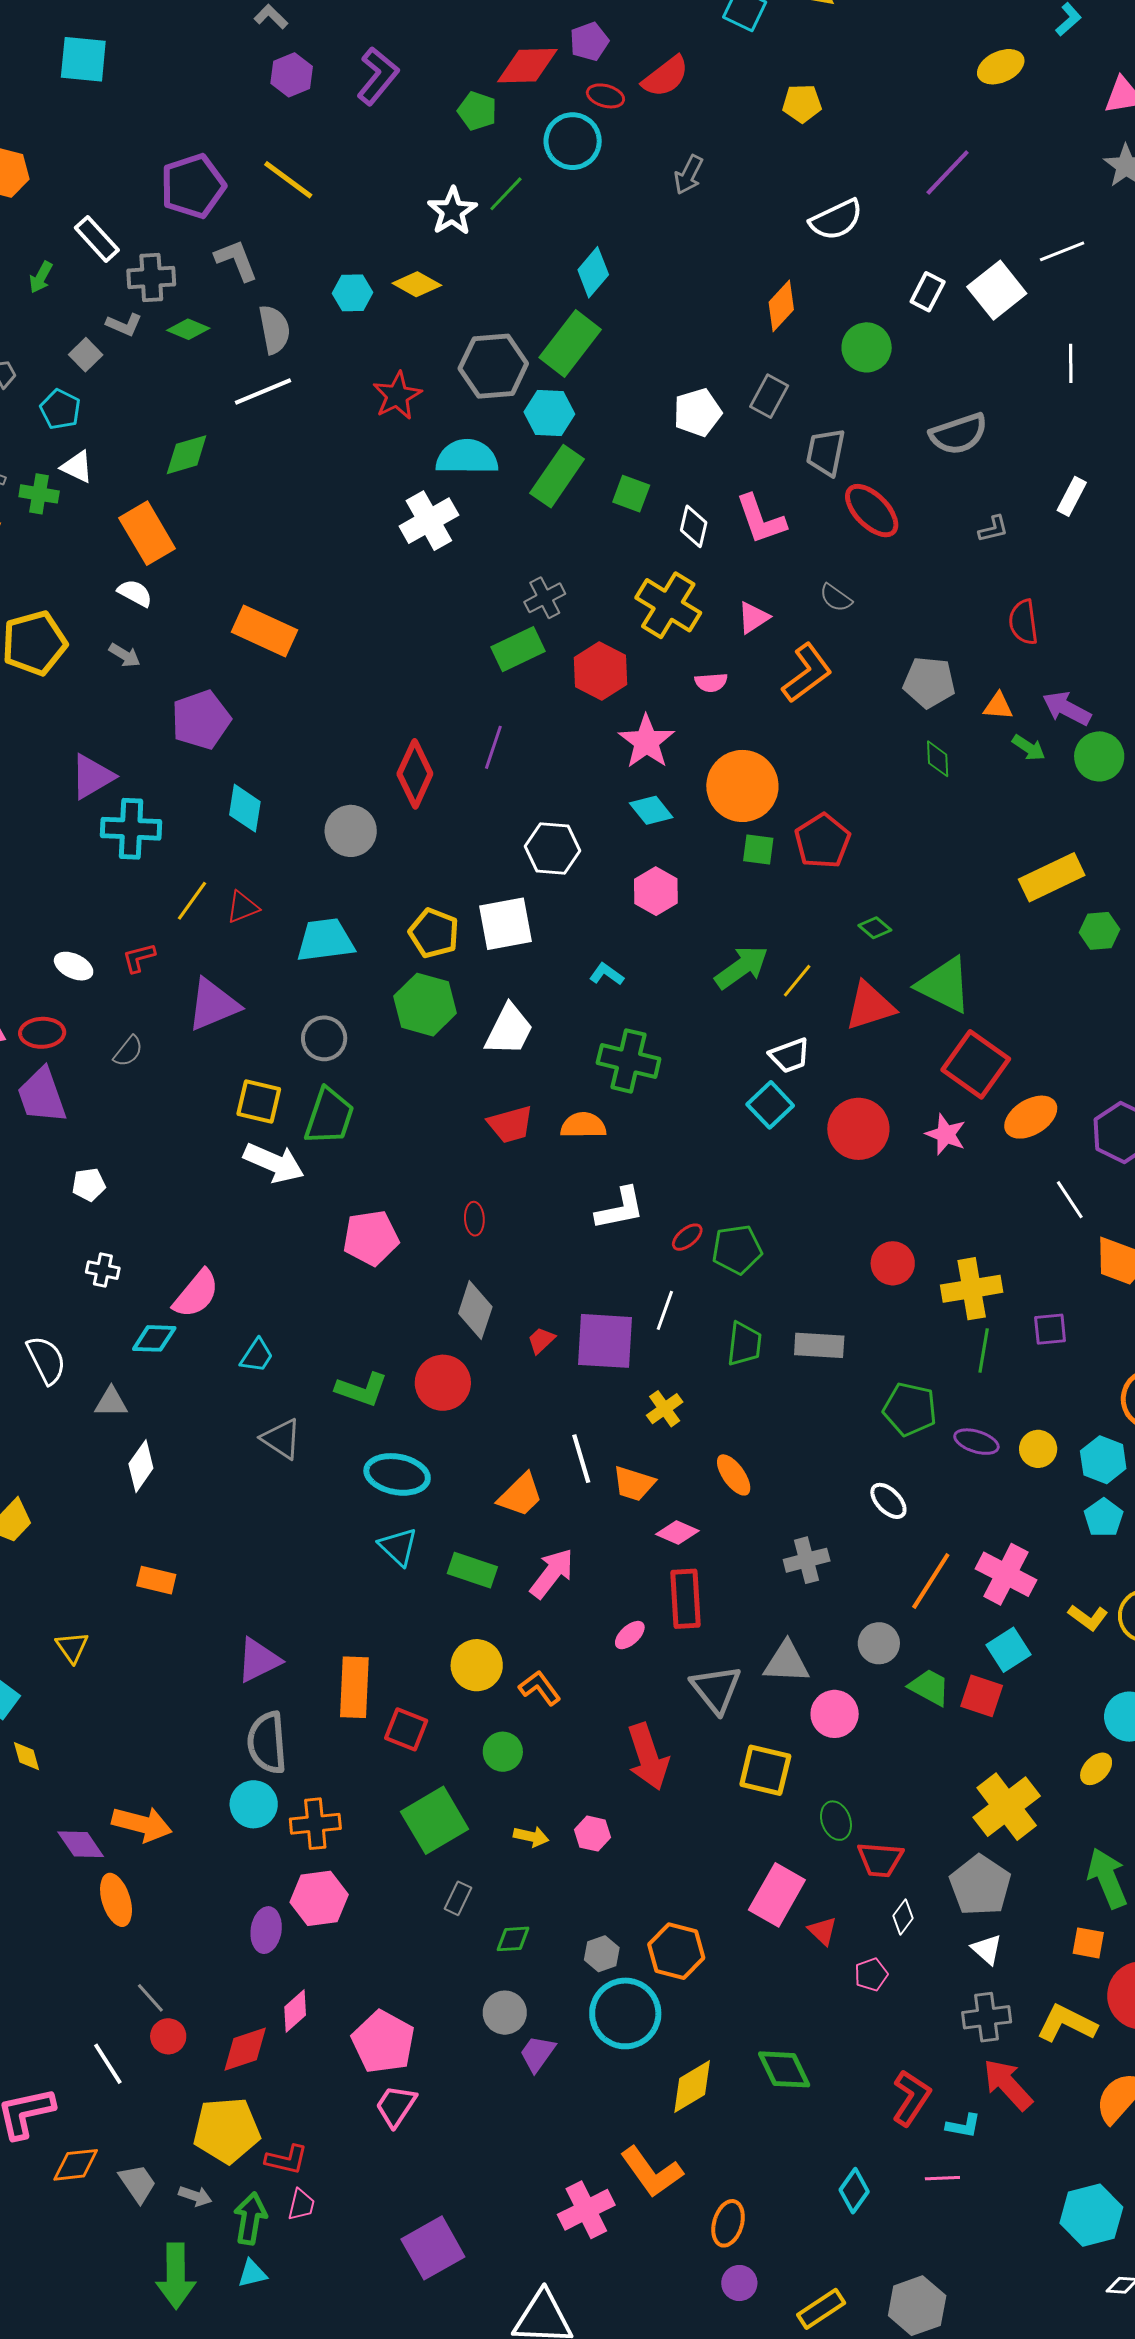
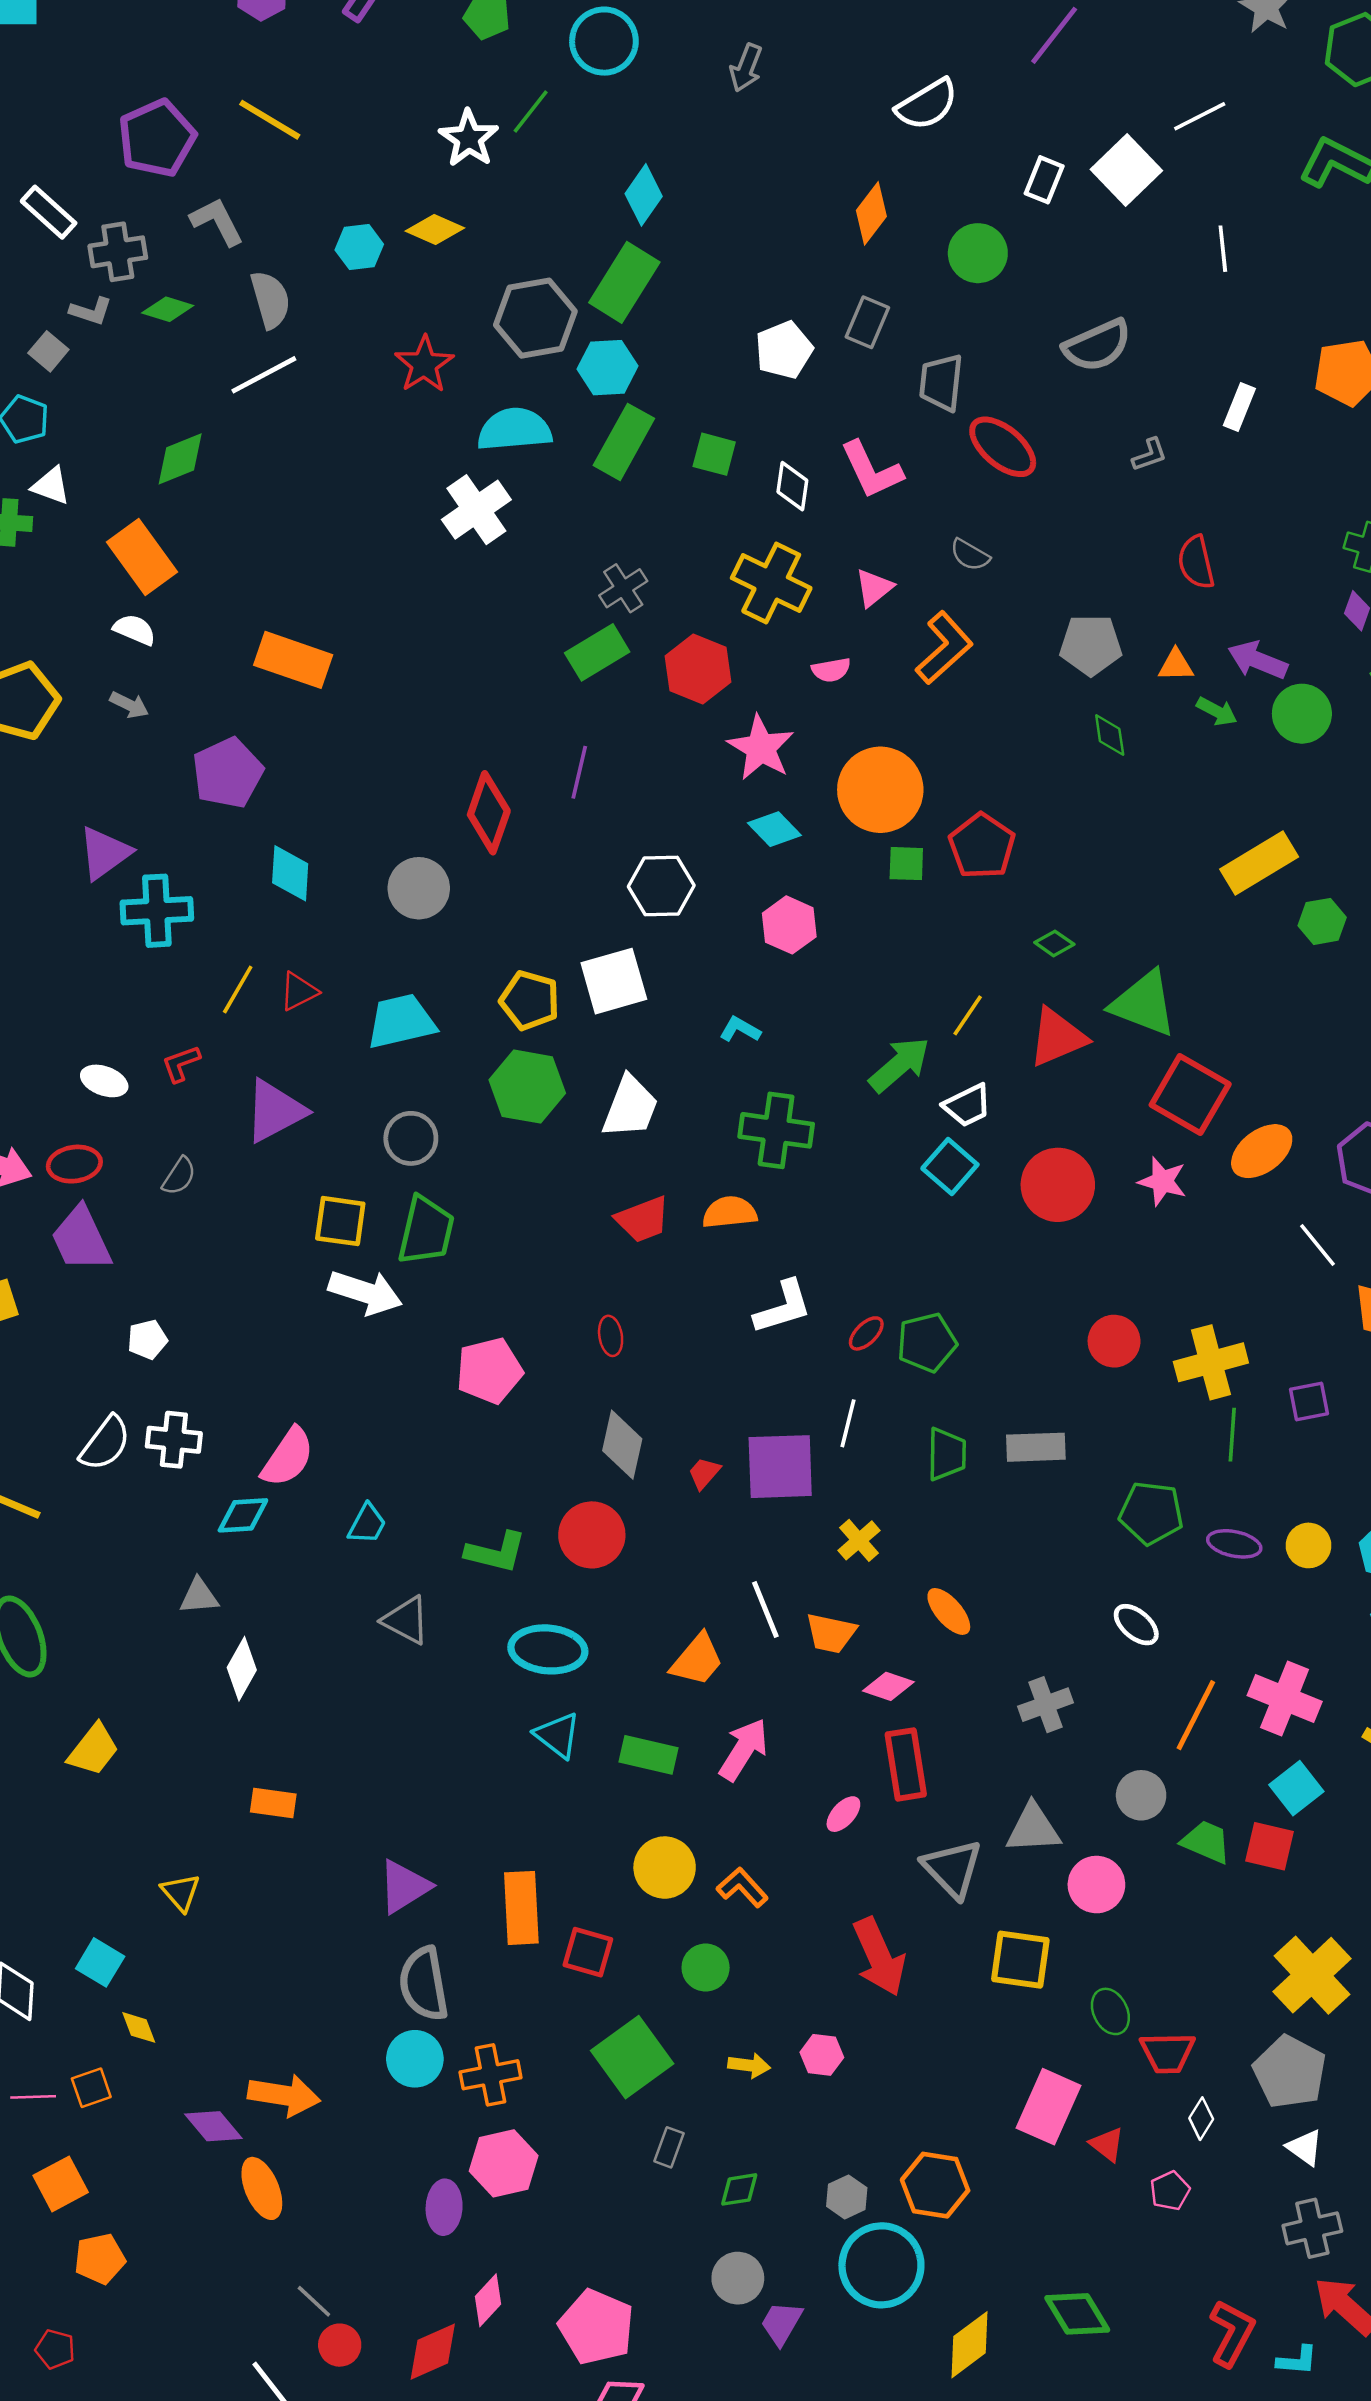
green arrow: (742, 967) -> (899, 1065), moved
white cross: (103, 1270) -> (174, 1440), size x1.4
white semicircle: (46, 1360) -> (105, 1443), moved, turned 69

